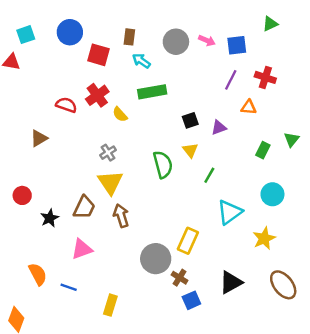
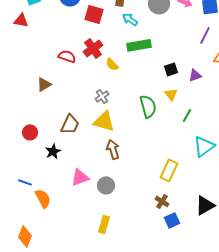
yellow triangle: (110, 182) -> (104, 121), turned -40
brown trapezoid: (84, 207) -> (70, 124), moved
gray circle: (156, 259) -> (106, 185), moved, size x0.7
blue line: (69, 287) -> (25, 182), moved

